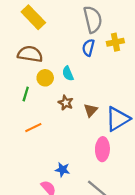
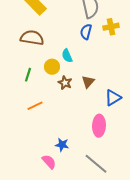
yellow circle: (45, 78) -> (52, 67), moved
brown triangle: (91, 110) -> (88, 82), moved
blue triangle: (118, 119) -> (113, 98), size x0.7

